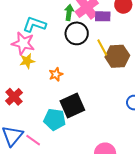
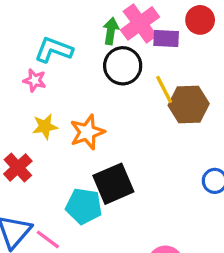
pink star: (23, 43) -> (35, 80), size x0.6
yellow star: (27, 61) -> (45, 126), moved
orange star: (56, 74) -> (87, 132), size x1.5

